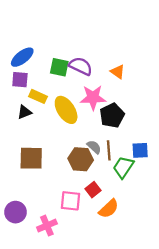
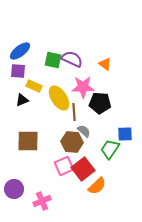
black pentagon: (112, 116) -> (100, 103), turned 30
brown line: (109, 150) -> (74, 112), moved
red square: (93, 190) -> (83, 169), size x1.6
pink square: (71, 201) -> (64, 166), moved, turned -30

